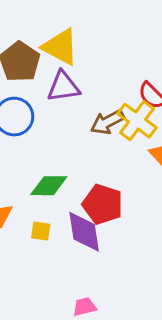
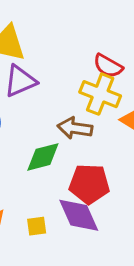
brown arrow: (107, 122) -> (75, 128), moved, turned 52
green diamond: (49, 186) -> (43, 157), moved

